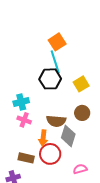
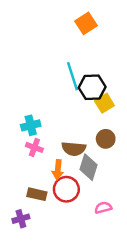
orange square: (57, 42) -> (86, 23), moved
black hexagon: (50, 79) -> (92, 87), moved

